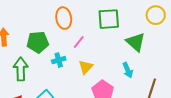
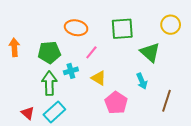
orange ellipse: (64, 18) -> (76, 28), turned -70
yellow triangle: (86, 67) -> (99, 78), turned -42
green arrow: (21, 69) -> (49, 83), moved

